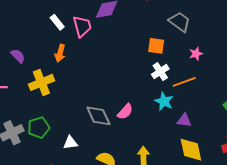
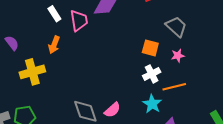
pink star: (196, 54) -> (178, 56), moved

